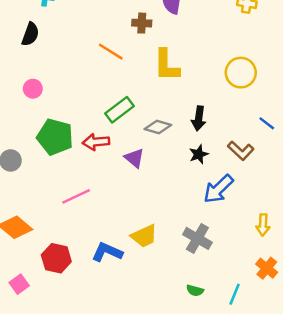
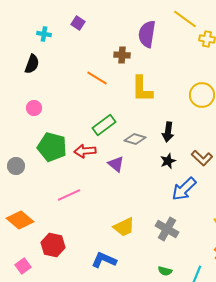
blue L-shape: (107, 252) -> (104, 260), moved

